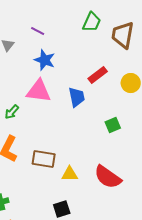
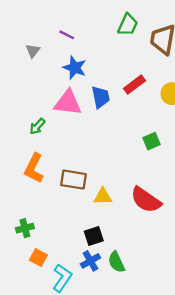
blue trapezoid: (77, 97) -> (101, 97), moved

